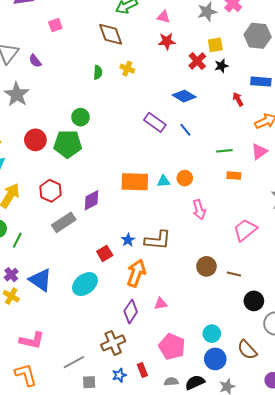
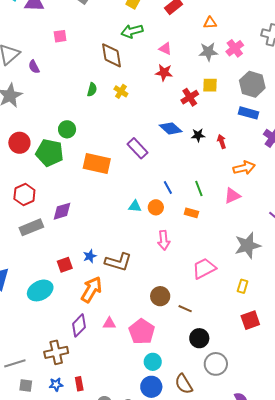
black star: (221, 66) -> (198, 135), moved
blue rectangle: (261, 82) -> (248, 113), moved
blue line: (185, 130) -> (168, 187), moved
green line: (224, 151) -> (199, 188), turned 63
orange rectangle: (234, 176) -> (191, 213), moved
orange rectangle: (135, 182) -> (97, 163), moved
pink pentagon: (172, 347) -> (142, 332), moved

